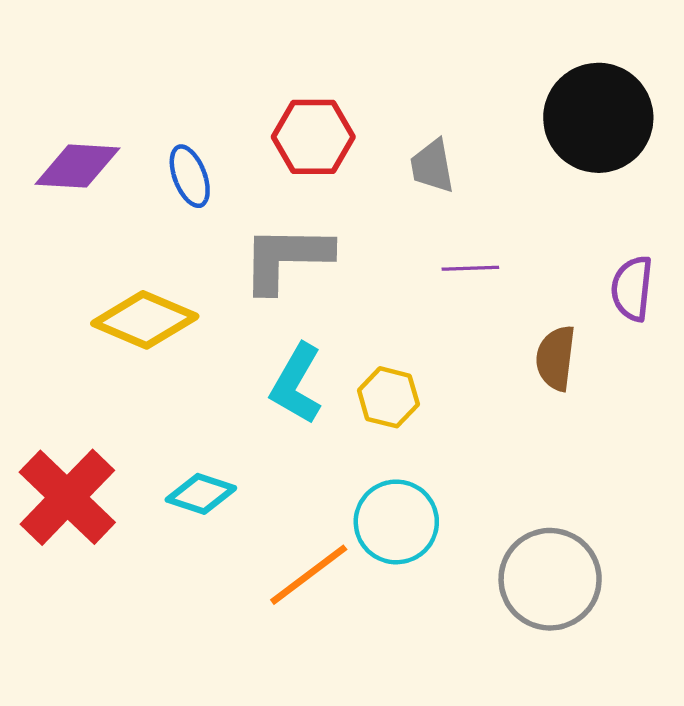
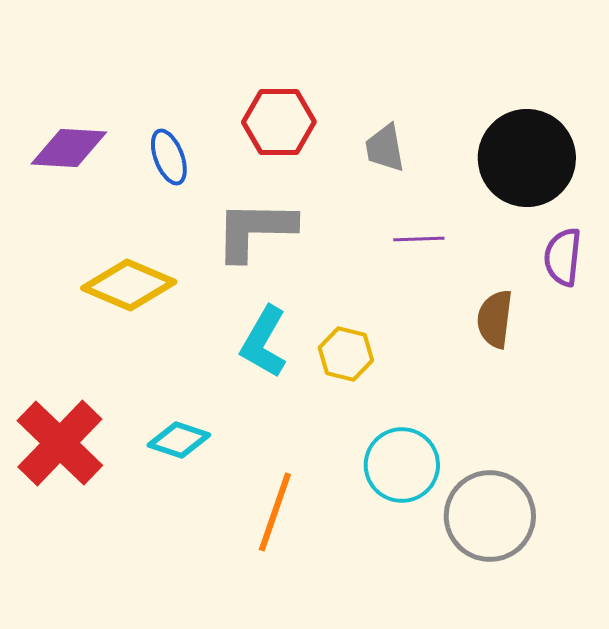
black circle: (598, 118) -> (527, 158), moved
cyan circle: (396, 522) -> (402, 465), moved
orange line: (309, 575) -> (275, 512), turned -34

